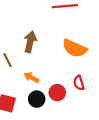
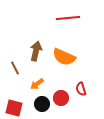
orange semicircle: (75, 48) -> (64, 57), moved
orange arrow: (31, 77) -> (37, 84), turned -64

